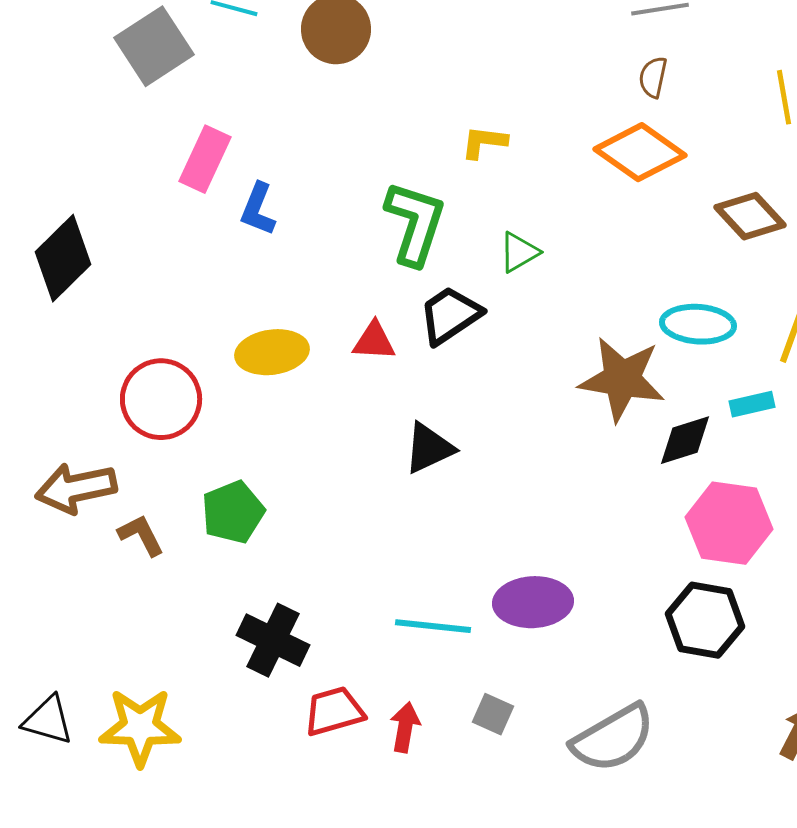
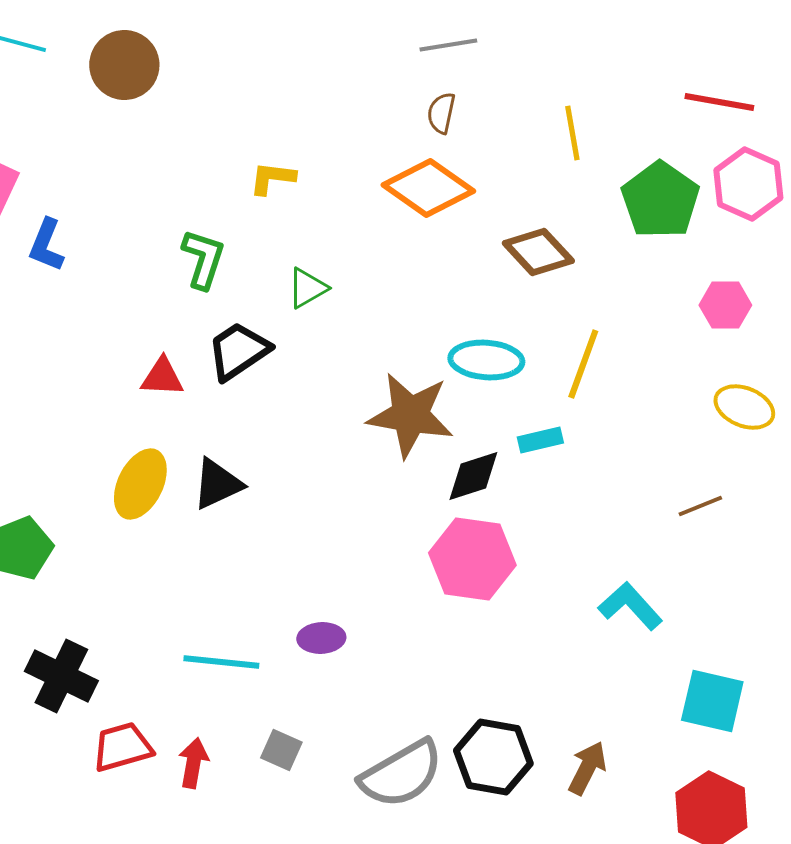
green L-shape: (415, 223) -> (203, 259), size x0.7
yellow ellipse: (272, 352) -> (140, 484), moved, turned -56
pink hexagon: (729, 523) -> (472, 559), moved
purple ellipse: (533, 602) -> (321, 638), size x0.6
black hexagon: (705, 620) -> (493, 757), moved

